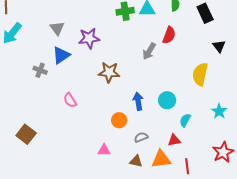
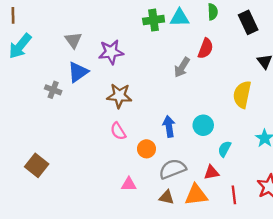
brown star: (109, 72) -> (119, 96), moved
pink semicircle: (70, 100) -> (118, 131), moved
gray semicircle: (141, 137) -> (172, 169), size x1.6
red line: (187, 166) -> (234, 195), moved

